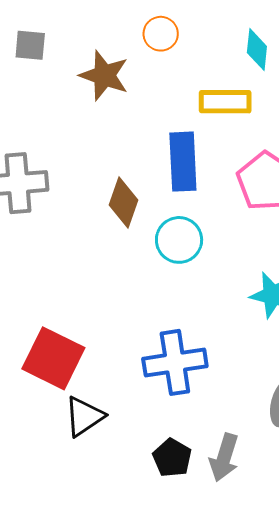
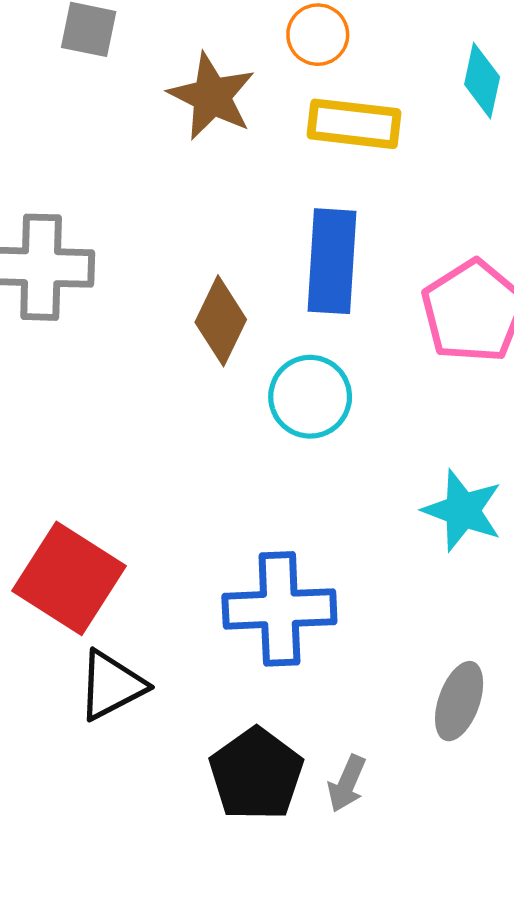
yellow rectangle: (225, 102) -> (354, 124), moved
gray arrow: (224, 457) -> (347, 784), size x0.7
black pentagon: (172, 458) -> (256, 774), size x1.4

